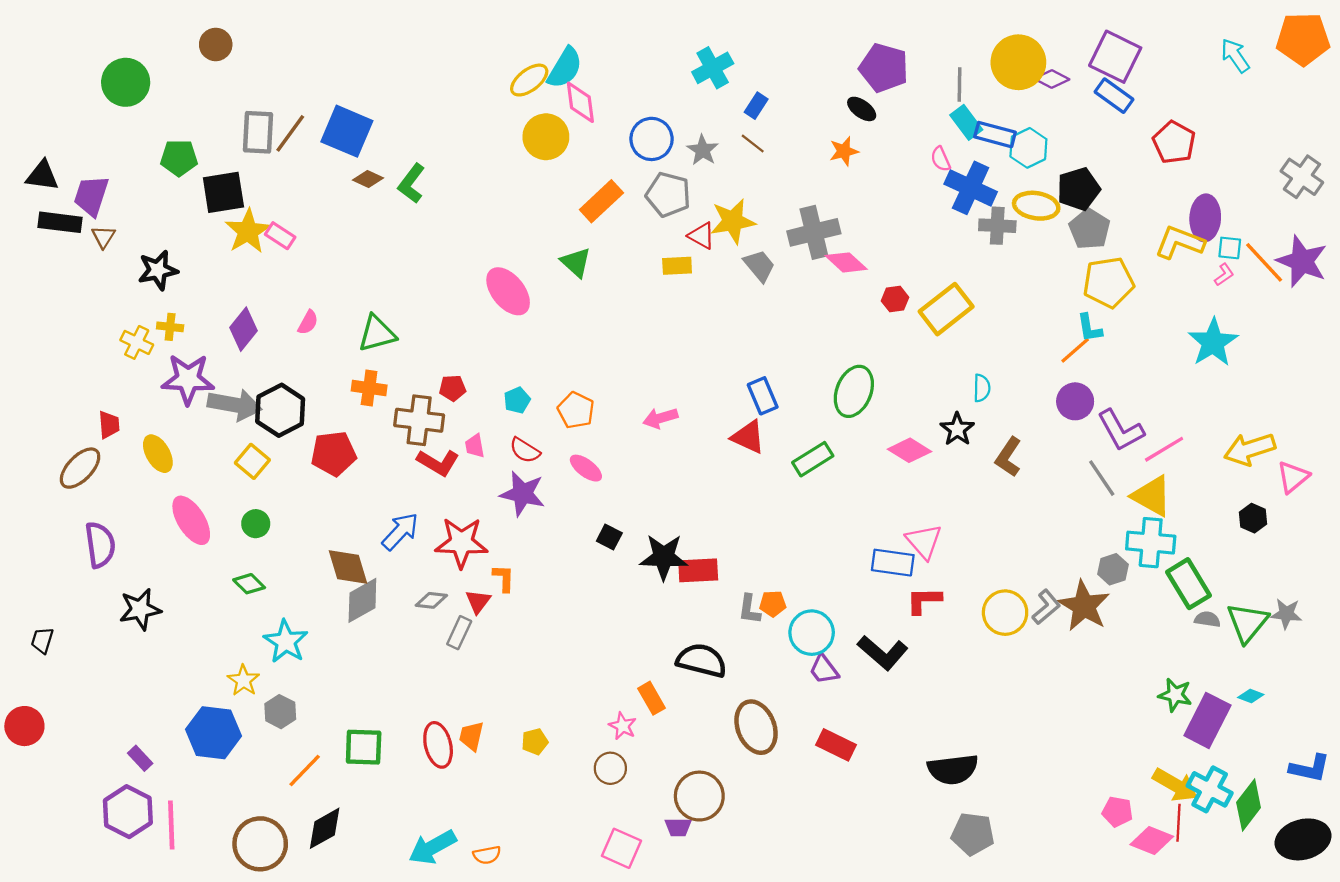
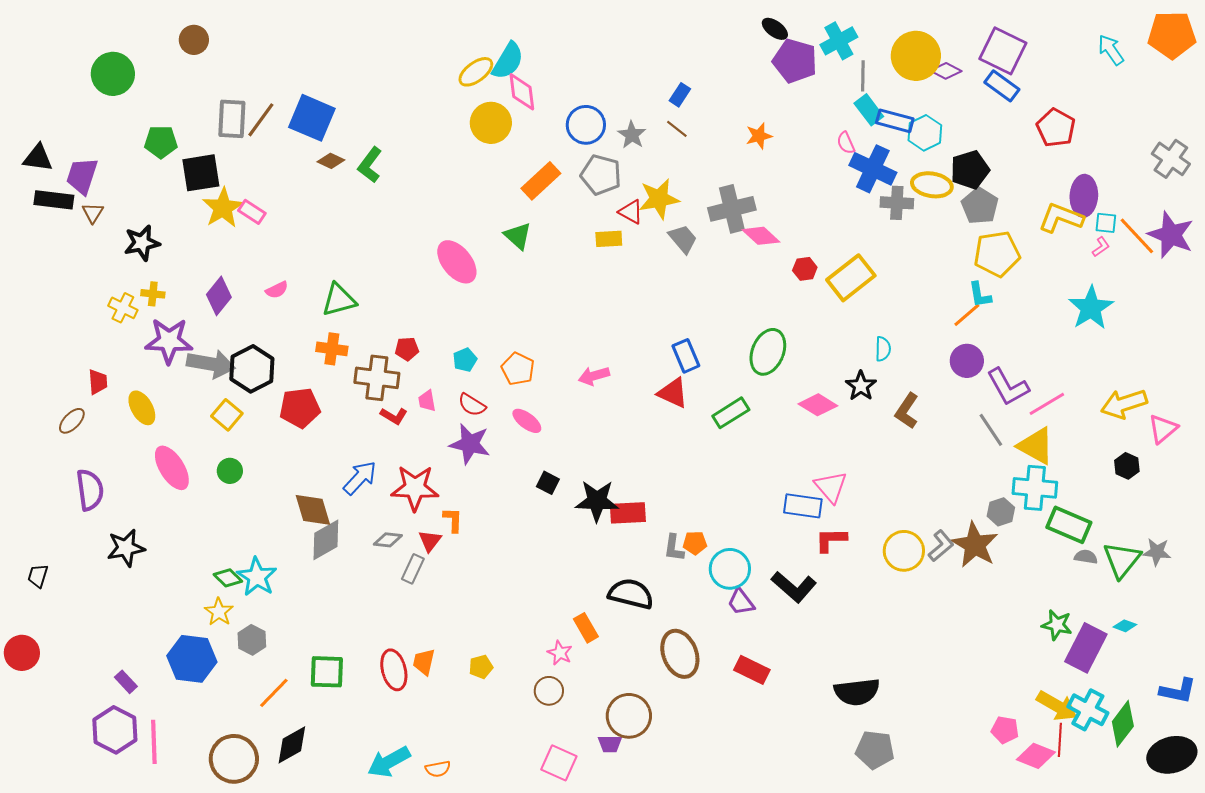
cyan cross: (713, 68) -> (839, 41), moved
black ellipse: (862, 109) -> (775, 29), moved
pink semicircle: (308, 322) -> (277, 290), turned 35
red L-shape: (438, 463) -> (394, 416), size x0.7
brown ellipse: (80, 468) -> (72, 421), size x0.7
green diamond: (249, 584) -> (228, 578), moved
green rectangle: (1189, 584) -> (1069, 525), turned -36

